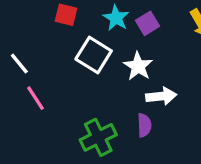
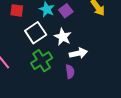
white square: (94, 55) -> (36, 33), turned 30
green cross: (98, 137) -> (42, 61), moved

